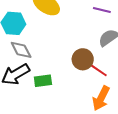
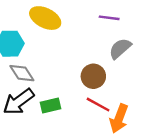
red line: (97, 69) -> (98, 105), moved

